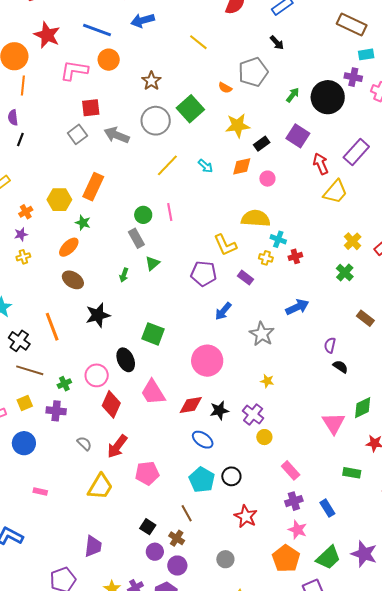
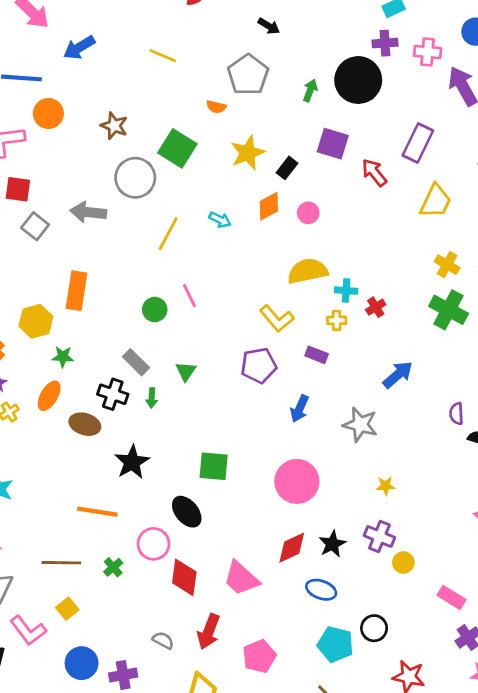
red square: (91, 108) -> (18, 189), moved, turned 30
yellow trapezoid: (335, 192) -> (436, 201), moved
green star: (83, 223) -> (63, 357), moved
gray rectangle: (136, 238) -> (136, 362), moved
orange ellipse: (69, 247) -> (49, 396), moved
green cross: (345, 272) -> (449, 310), size x1.5
orange line: (52, 327) -> (97, 512), moved, turned -44
black cross: (19, 341) -> (113, 394), moved
pink trapezoid: (153, 392) -> (241, 578), moved
purple cross: (56, 411) -> (123, 675), moved

